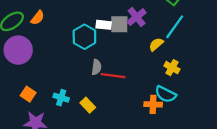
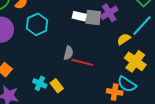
cyan hexagon: (84, 37) -> (37, 24), moved
yellow cross: (172, 68) -> (135, 61), size x1.5
cyan cross: (61, 98) -> (40, 83), moved

